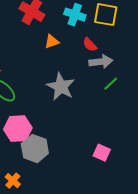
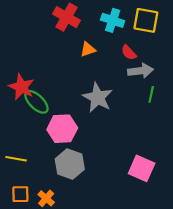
green line: (111, 84) -> (151, 94), turned -35
pink hexagon: (18, 129) -> (62, 129), moved
pink square: (102, 153) -> (142, 168), size x1.4

